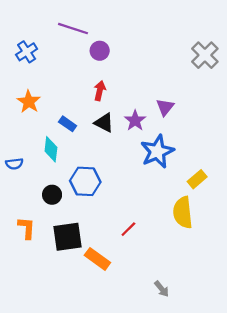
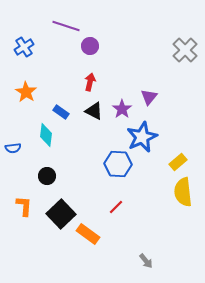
blue hexagon: (85, 181) -> (118, 164), moved
yellow semicircle: (183, 212) -> (183, 192), moved
black square: (68, 237) -> (61, 214), turned -36

